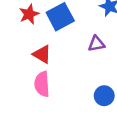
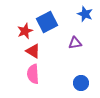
red star: (29, 14) -> (25, 31), moved

